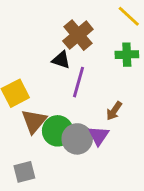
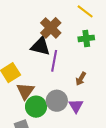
black triangle: (61, 60) -> (40, 46), size x1.5
green circle: (58, 131) -> (36, 107), moved
purple triangle: (99, 136) -> (76, 106), moved

